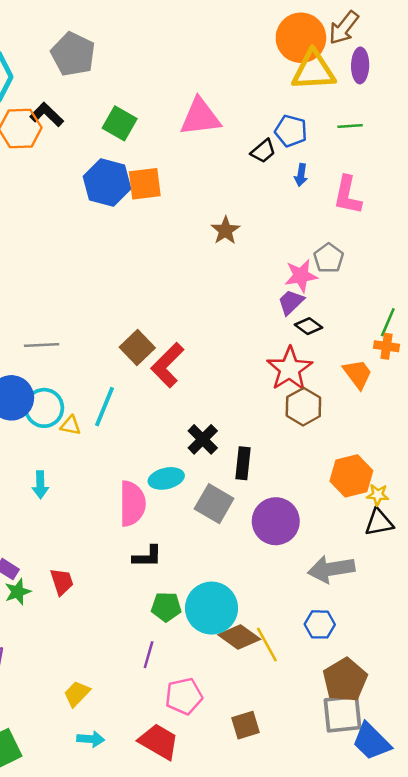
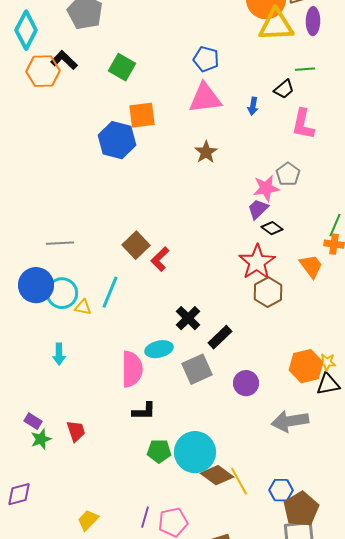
pink triangle: (200, 117) -> (205, 98), moved
blue pentagon: (291, 131) -> (206, 59), moved
black trapezoid: (263, 151) -> (284, 89), moved
blue arrow: (301, 175) -> (253, 106), moved
blue hexagon: (107, 183) -> (117, 140), moved
red L-shape: (167, 365) -> (160, 259), size x0.7
black rectangle: (243, 463) -> (220, 337), turned 40
orange hexagon: (351, 476) -> (306, 366), moved
gray square: (214, 504) -> (197, 369), turned 36
purple circle: (276, 521) -> (246, 383), size x0.7
blue hexagon: (320, 624) -> (281, 490), moved
purple line: (149, 655) -> (145, 517), moved

